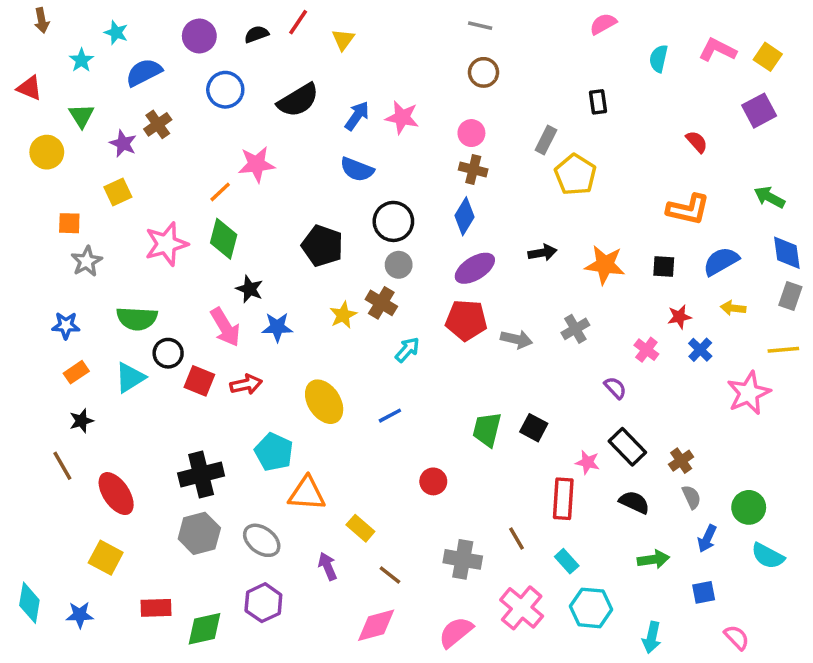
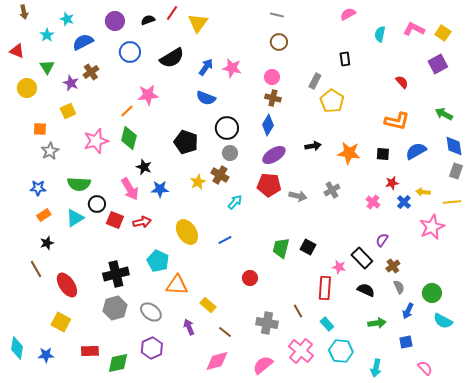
yellow triangle: (343, 39) -> (198, 23), size x1.5
yellow arrow: (733, 308) -> (423, 192), moved
purple semicircle: (615, 388) -> (382, 240), moved, turned -104

